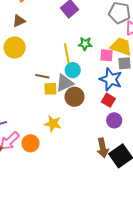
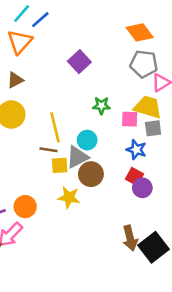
yellow line: (67, 55) -> (55, 127), moved
blue star: (111, 79) -> (136, 150), size x0.7
purple circle: (114, 120) -> (142, 188), moved
yellow star: (53, 124) -> (69, 197), moved
orange circle: (30, 143) -> (25, 207), moved

